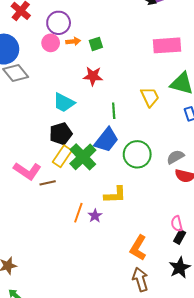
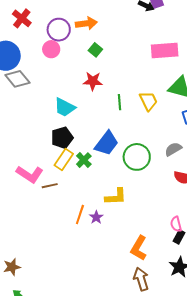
orange arrow: (73, 41) -> (86, 23), moved, size x1.5
green square: (96, 44) -> (95, 50), turned -32
green line: (114, 111) -> (119, 102), moved
green cross: (83, 157) -> (84, 160), size x0.6
gray semicircle: (175, 157) -> (173, 149), moved

